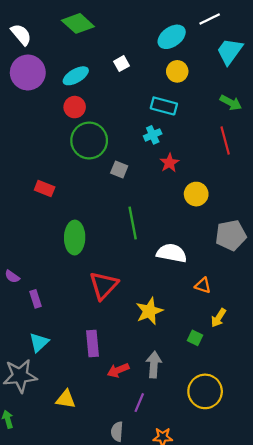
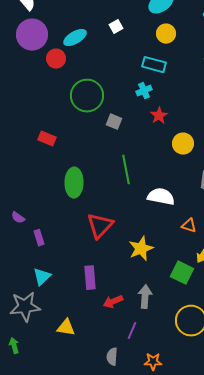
red circle: (75, 107) -> (56, 59), moved
green square: (195, 338) -> (182, 273), size x1.6

